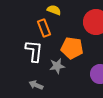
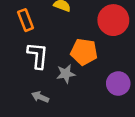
orange rectangle: (44, 28) -> (26, 20), moved

